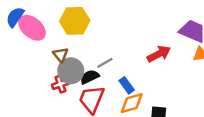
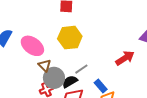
yellow hexagon: (75, 21) -> (70, 38), moved
pink ellipse: (32, 28) -> (32, 46), moved

